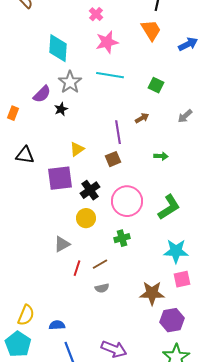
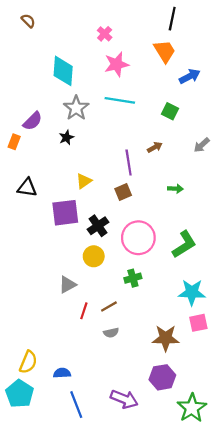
blue arrow: (188, 44) -> (190, 76), moved
purple semicircle: (42, 94) -> (33, 121), moved
purple hexagon: (172, 320) -> (162, 377), moved

